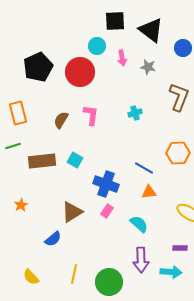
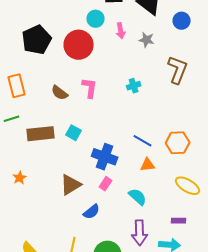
brown semicircle: (61, 120) -> (60, 93), turned -84
orange hexagon: (178, 153) -> (178, 143), moved
blue semicircle: (53, 239) -> (92, 212), moved

